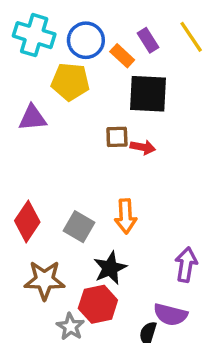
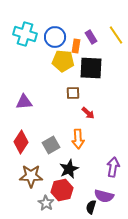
orange rectangle: (122, 56) -> (76, 46), turned 56
yellow pentagon: (70, 82) -> (63, 61), moved
purple triangle: (32, 118) -> (24, 102), moved
red arrow: (143, 147) -> (88, 113), moved, turned 32
gray square: (79, 227) -> (51, 145), turned 30

